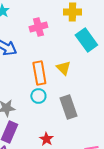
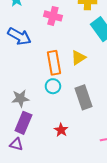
pink cross: (38, 27) -> (53, 16), turned 30
yellow triangle: (63, 68) -> (78, 58), turned 42

